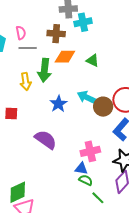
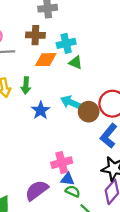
cyan cross: (83, 22) -> (66, 43), moved
green arrow: (44, 70) -> (26, 85), moved, size x0.7
purple semicircle: (46, 140) -> (37, 190), moved, turned -70
pink cross: (90, 151) -> (62, 163), moved

